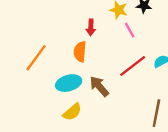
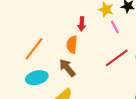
cyan ellipse: (69, 83) -> (37, 78), moved
brown arrow: (99, 86) -> (67, 68), moved

